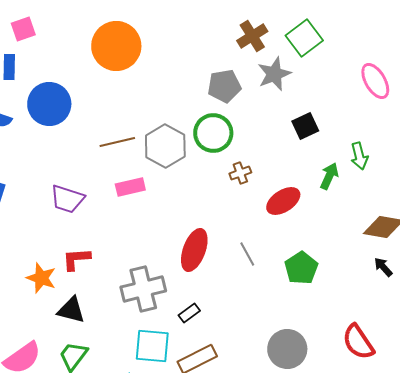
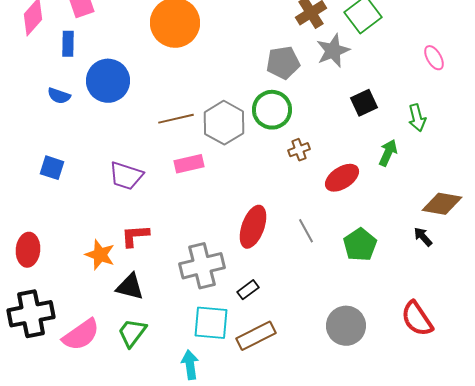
pink ellipse: (375, 81) -> (434, 58), size x0.7
green arrow: (359, 156) -> (417, 118), moved
black arrow: (383, 267) -> (423, 237), moved

